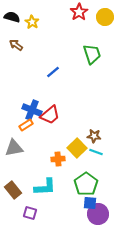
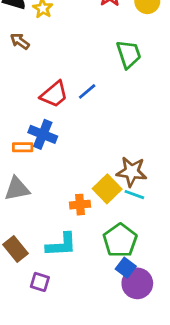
blue line: (53, 72) -> (87, 91), moved
red trapezoid: (50, 115) -> (54, 94), moved
orange rectangle: (26, 125) -> (23, 147), moved, turned 32
brown star: (94, 136) -> (132, 172), size x1.5
blue square: (90, 203) -> (126, 268), turned 32

